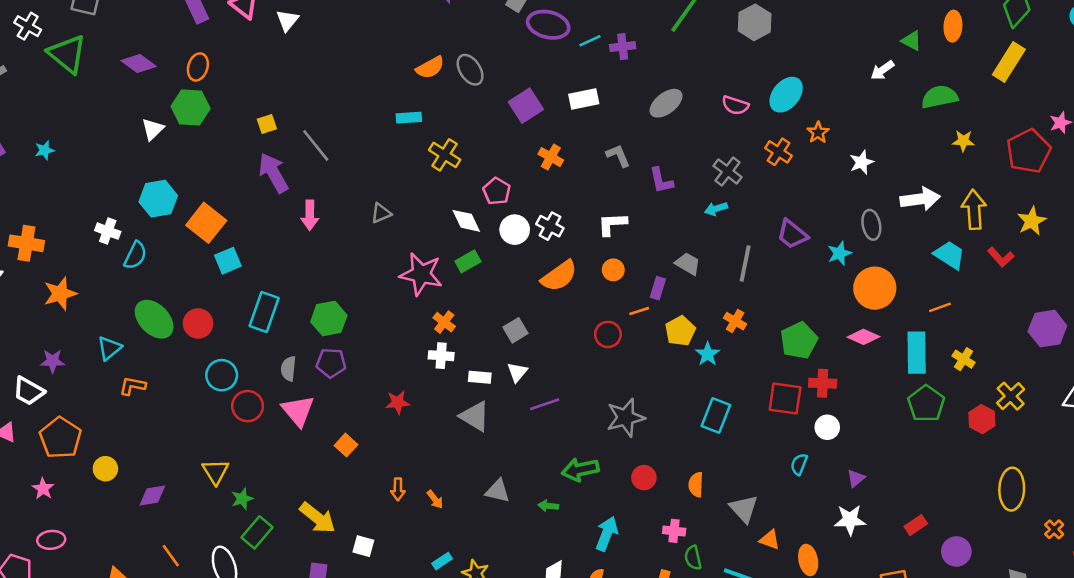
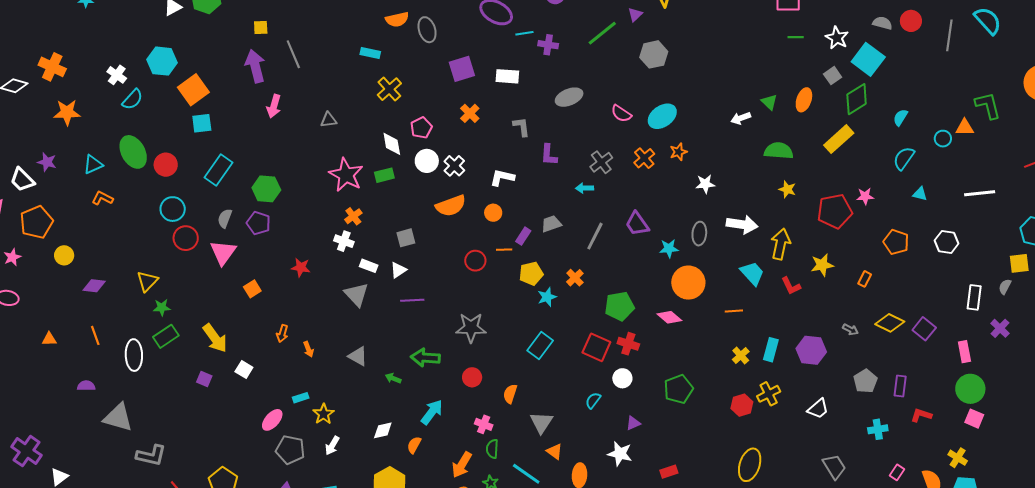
gray trapezoid: (688, 264) -> (551, 224), turned -65
cyan rectangle: (917, 353) -> (771, 350), moved, size x0.7
green pentagon: (926, 404) -> (678, 389), moved

